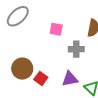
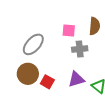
gray ellipse: (18, 16) -> (33, 44), moved
pink square: (56, 29) -> (69, 31), moved

